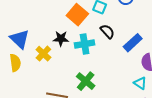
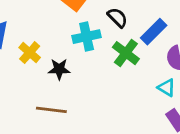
black star: (61, 39) -> (59, 69), moved
green cross: (86, 81) -> (126, 53), moved

